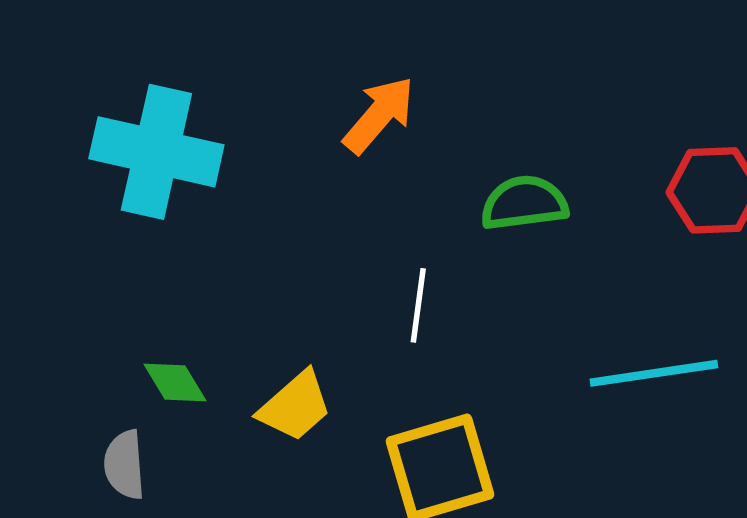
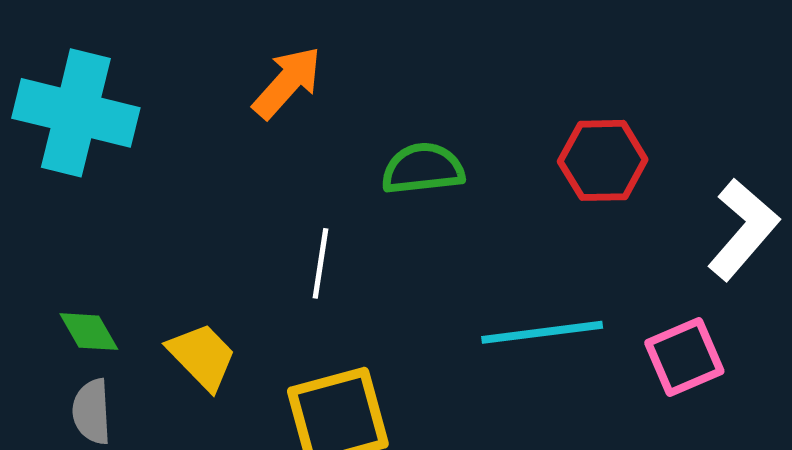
yellow trapezoid: (295, 406) -> (202, 356), turned -94
gray semicircle: (124, 465) -> (92, 412), moved

